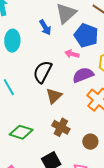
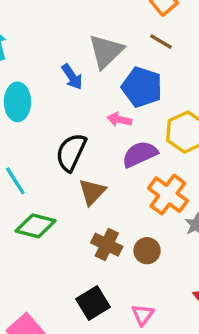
green diamond: (21, 132) -> (36, 226), moved
brown circle: (90, 142) -> (147, 251), moved

